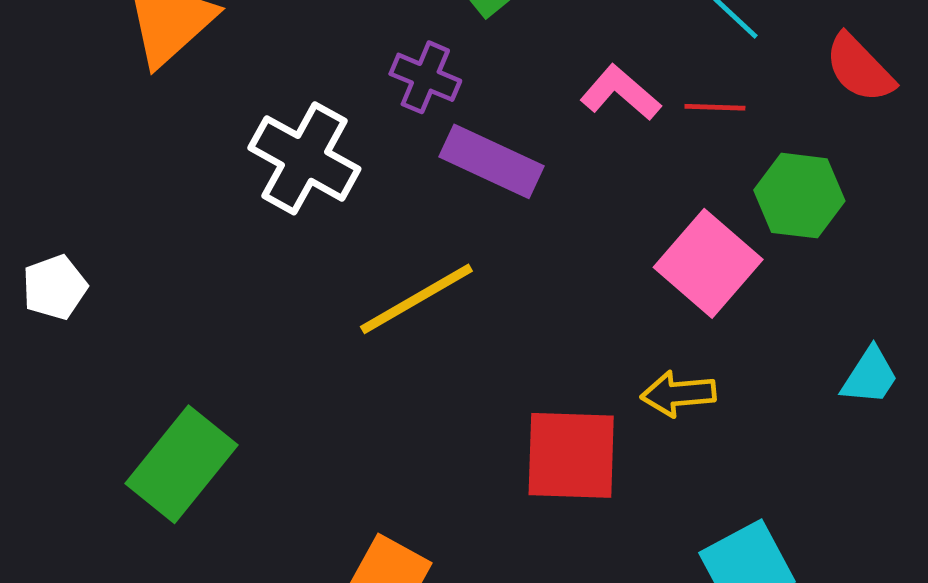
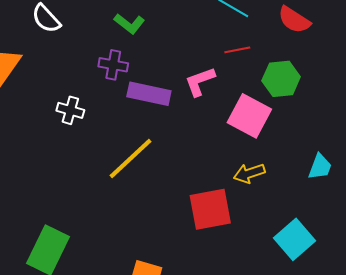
pink L-shape: (620, 93) -> (200, 82), moved, turned -48
white cross: (304, 158) -> (70, 110), size x0.6
cyan trapezoid: (870, 376) -> (320, 167), moved

